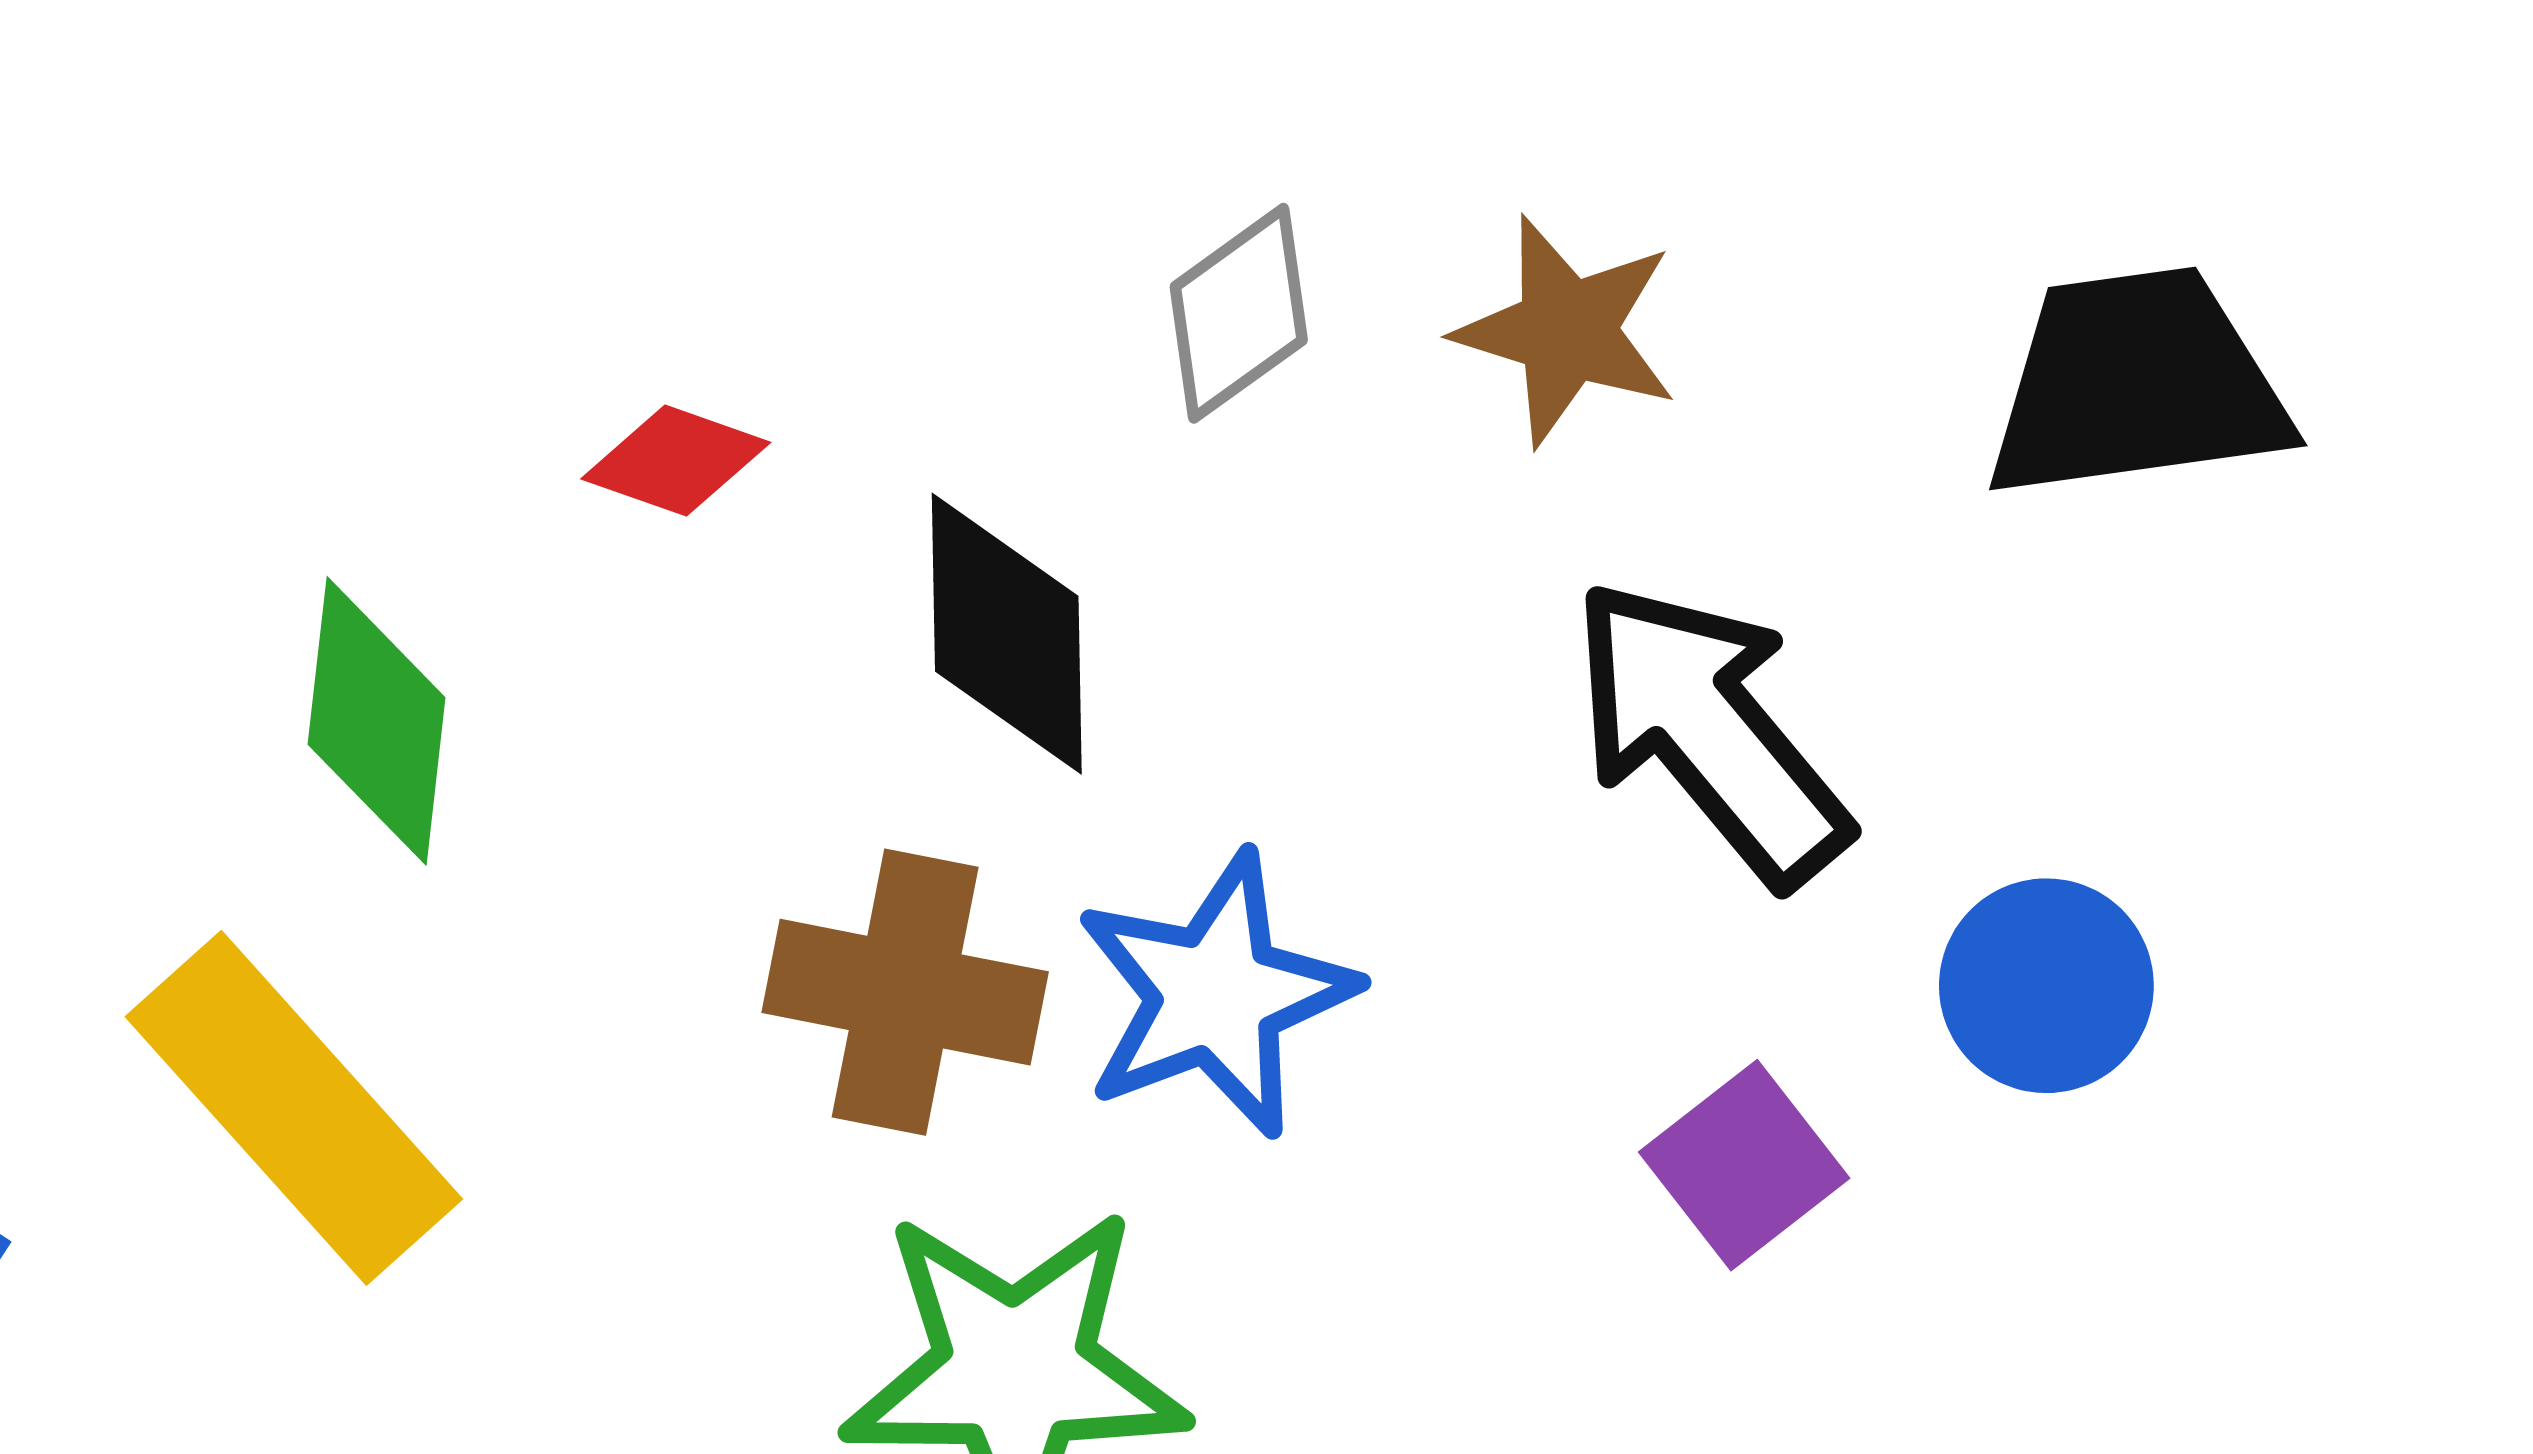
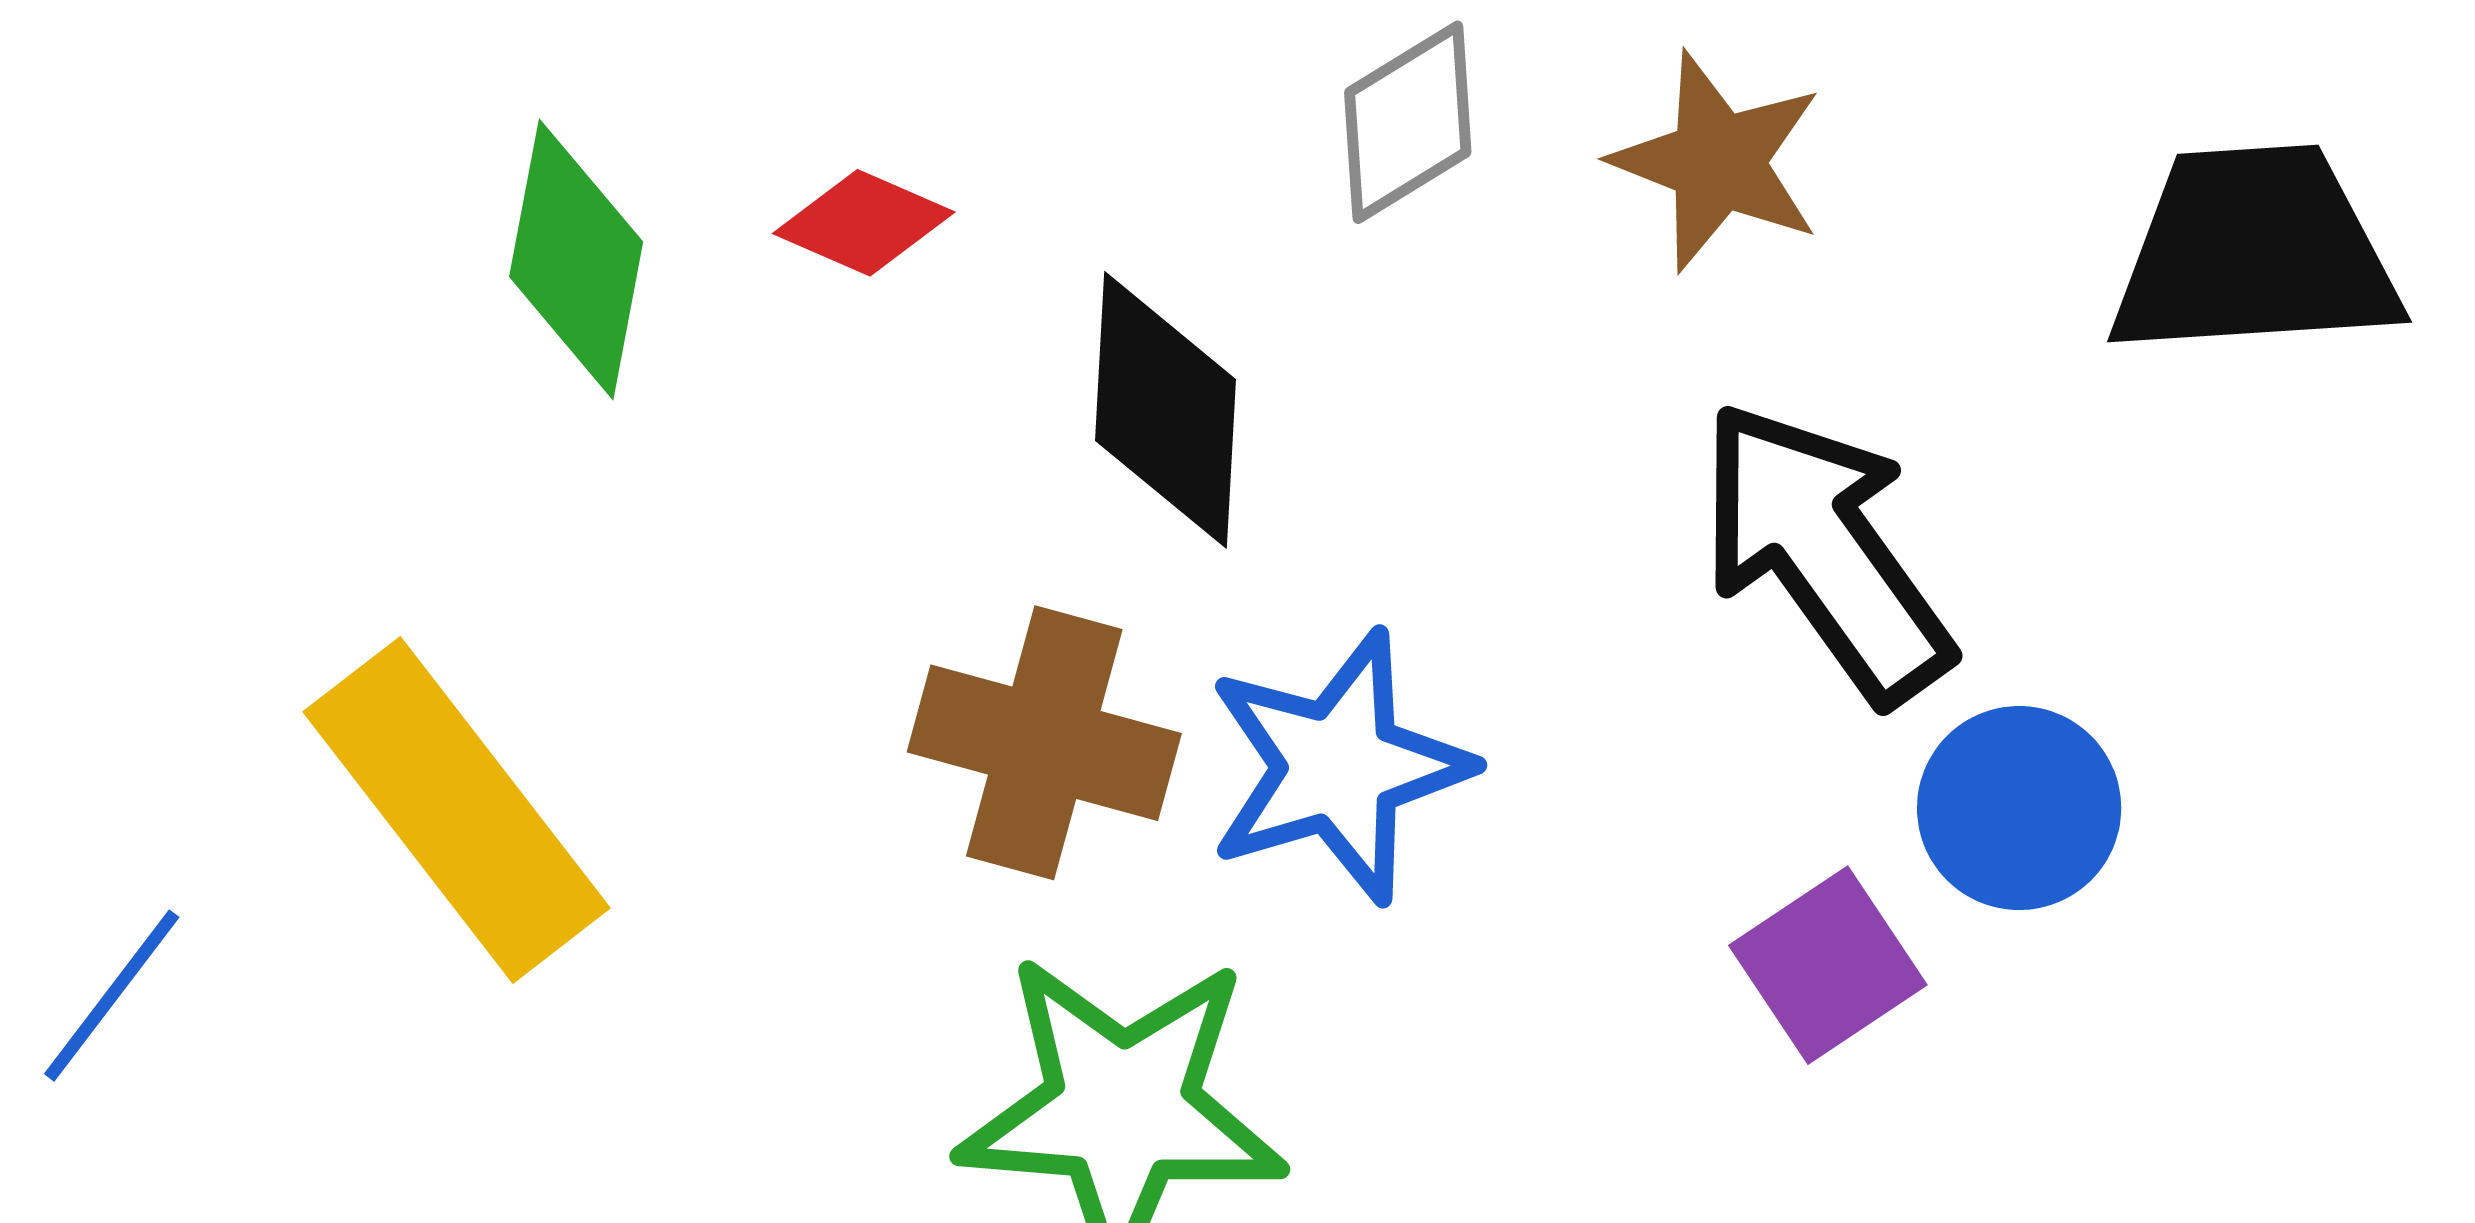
green diamond: (377, 721) -> (576, 259), moved
blue circle: (2046, 986) -> (2019, 808), moved

